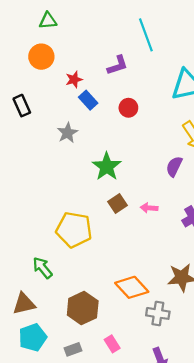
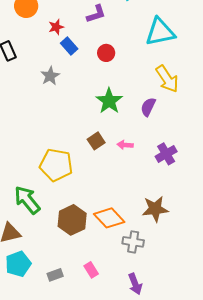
green star: (107, 167) -> (109, 101), moved
green arrow: (42, 268) -> (27, 200), size x1.4
brown hexagon: (83, 308) -> (72, 220), moved

